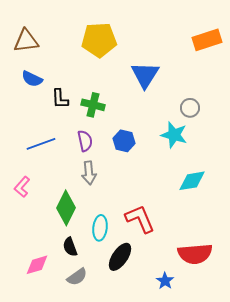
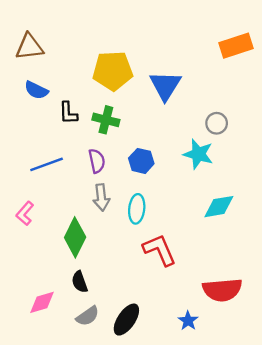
yellow pentagon: (99, 40) -> (113, 71), moved
cyan ellipse: (100, 228) -> (137, 209), moved
black ellipse: (120, 257) -> (126, 320), moved

